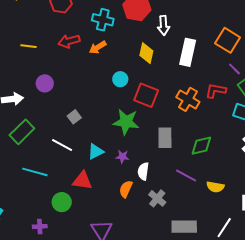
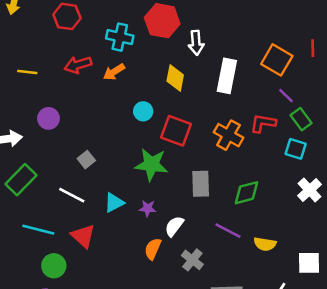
white semicircle: (143, 171) -> (174, 226), turned 30
red triangle: (82, 181) -> (83, 236), moved, turned 35
green circle: (62, 202) -> (54, 266), moved

